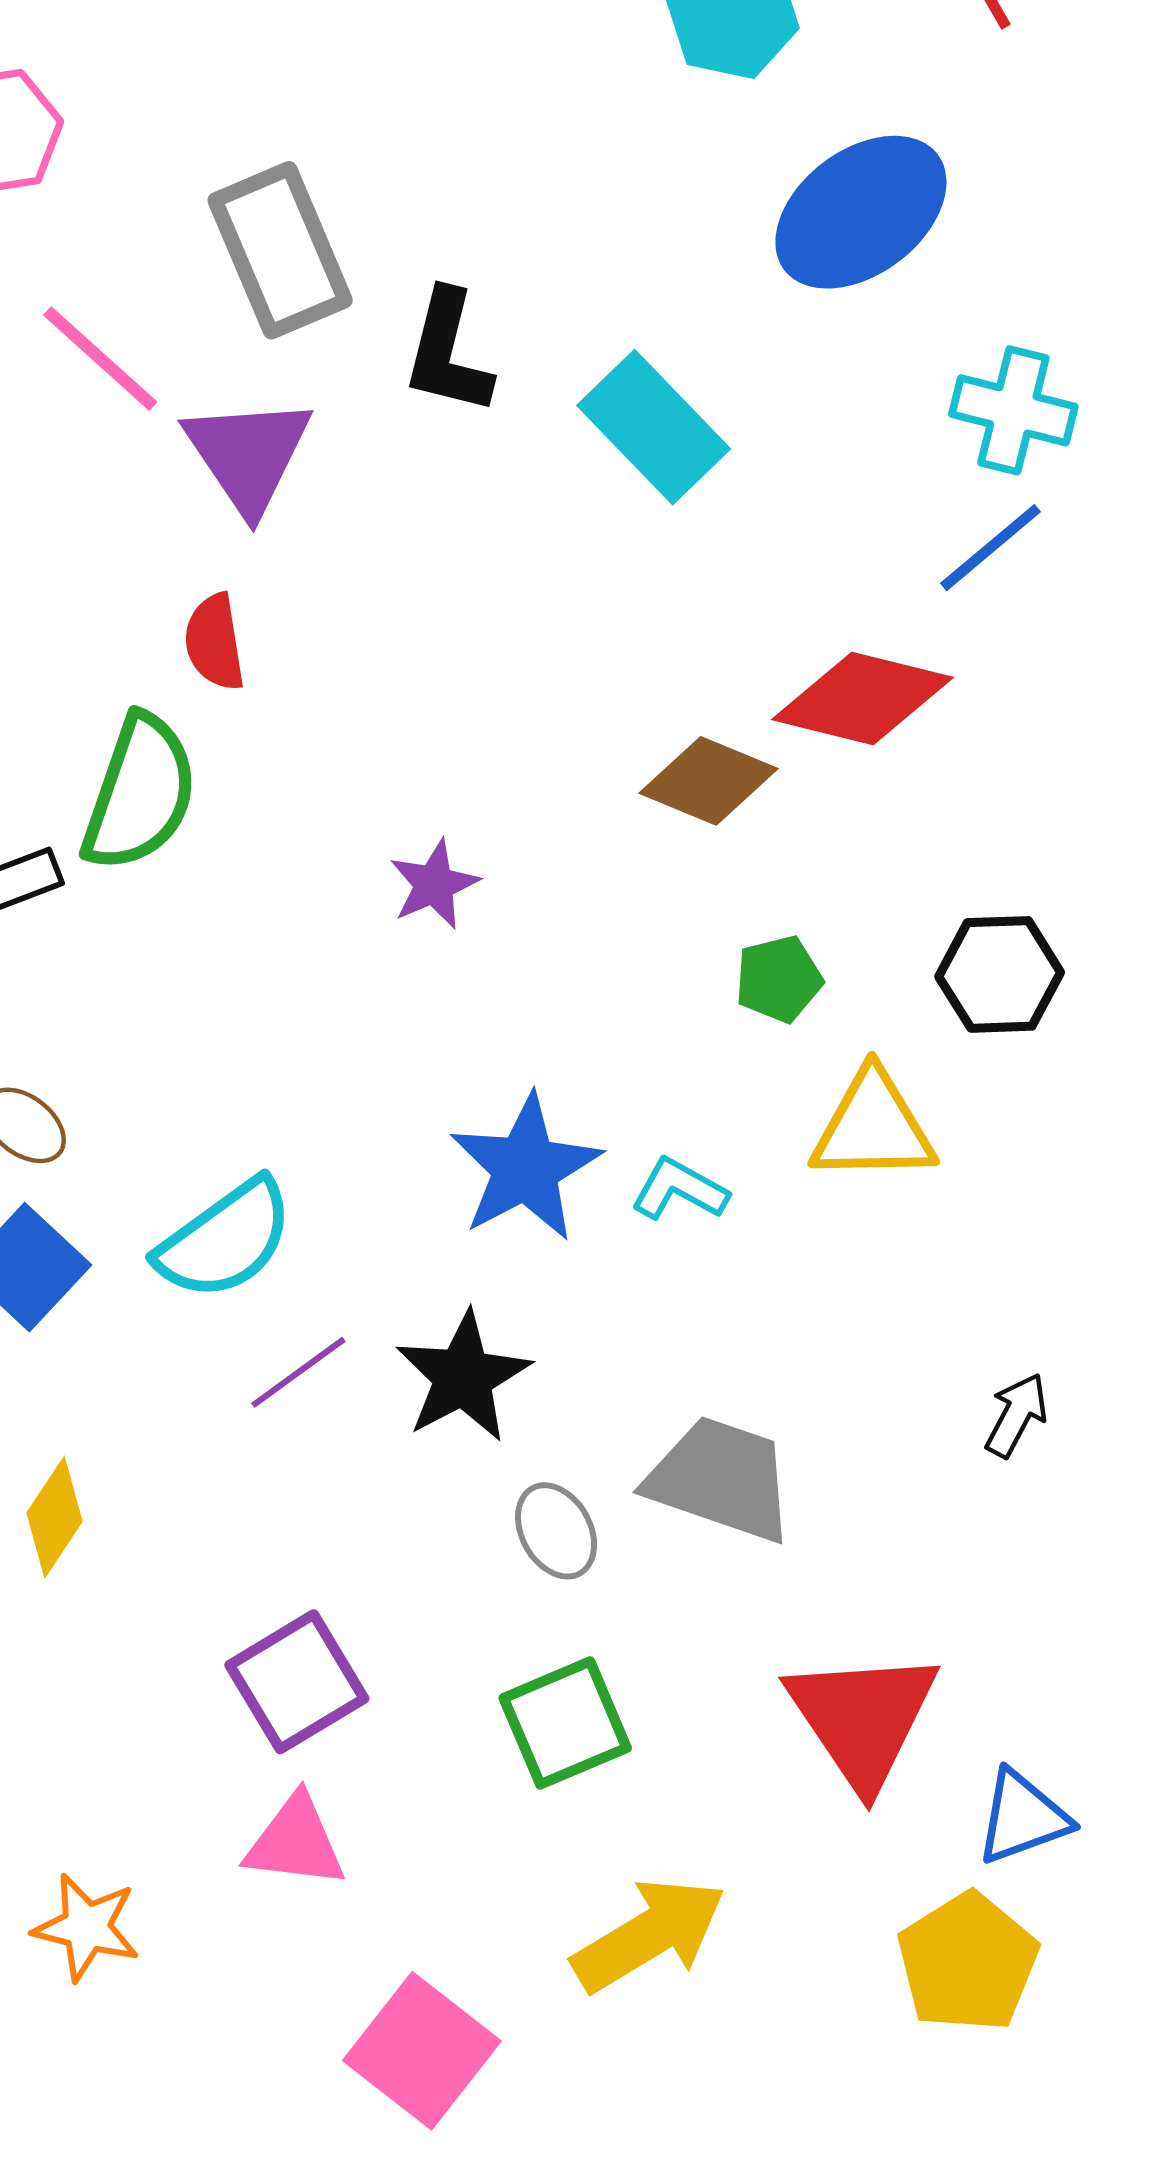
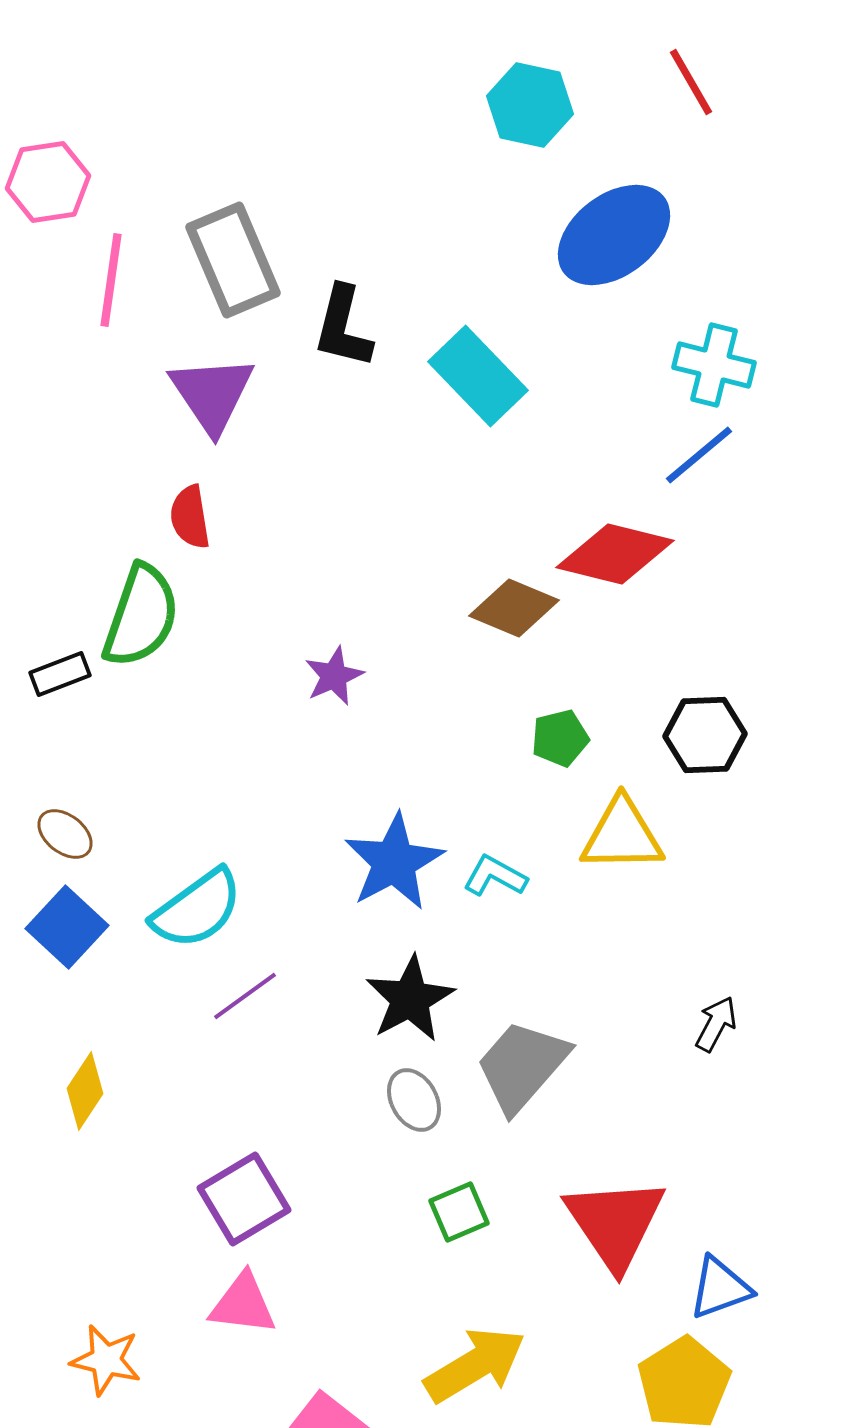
pink line: (100, 359) -> (111, 280), moved, turned 56
black star: (463, 1377) -> (410, 999), moved
gray trapezoid: (721, 1479) -> (522, 1066), turned -68
green square: (565, 1723) -> (459, 1212), moved, size x0.7

